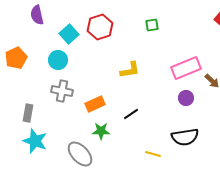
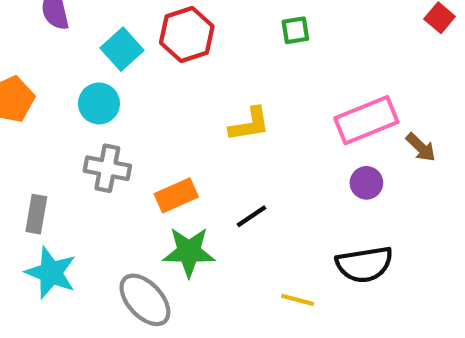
green star: (101, 131) -> (189, 252), size x1.4

